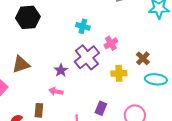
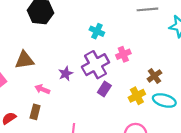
yellow cross: (119, 73) -> (137, 96), moved, turned -35
pink arrow: (56, 91) -> (42, 89), moved
purple rectangle: (101, 108) -> (104, 89), moved

